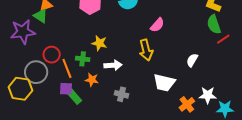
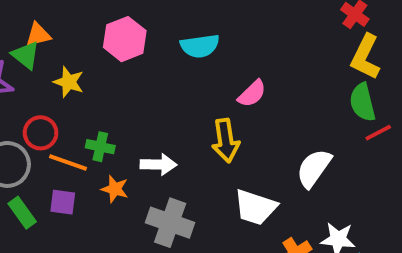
yellow star: (99, 43) -> (69, 82), moved
white semicircle: (192, 60) -> (314, 168), size x1.5
orange line: (67, 68) -> (68, 162), turned -54
gray cross: (122, 94) -> (170, 223), size x1.6
green rectangle: (74, 97) -> (22, 213), moved

